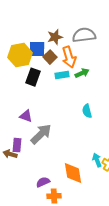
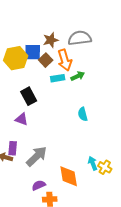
black rectangle: (33, 77) -> (29, 96), moved, turned -48
gray arrow: (41, 134) -> (37, 156), moved

